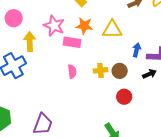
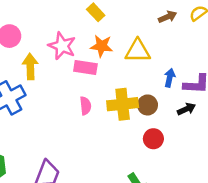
yellow cross: (100, 70) -> (123, 104), size x1.6

